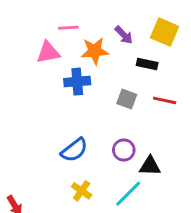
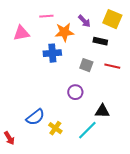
pink triangle: (48, 52) -> (21, 33), moved
blue semicircle: (74, 150) -> (35, 117), moved
purple circle: (124, 150) -> (75, 92), moved

